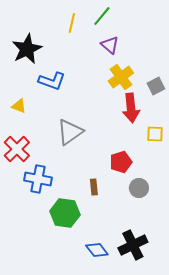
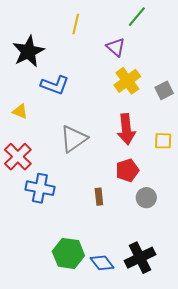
green line: (102, 16) -> (137, 17), moved
red arrow: (131, 108) -> (126, 129), moved
green hexagon: (65, 213) -> (68, 253), moved

